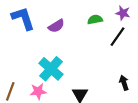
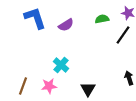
cyan cross: (51, 69) -> (61, 65), size x0.7

